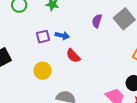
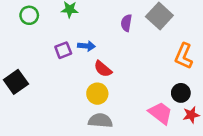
yellow circle: (42, 71) -> (97, 94), moved

